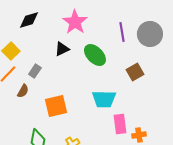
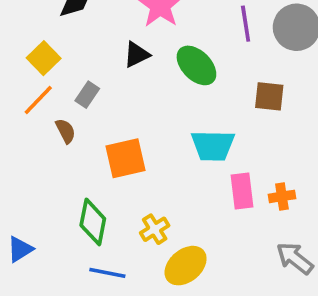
brown square: (135, 72) -> (269, 96), turned 36
brown semicircle: (23, 91) -> (65, 131), turned -56
orange cross: (139, 135) -> (282, 196), moved

